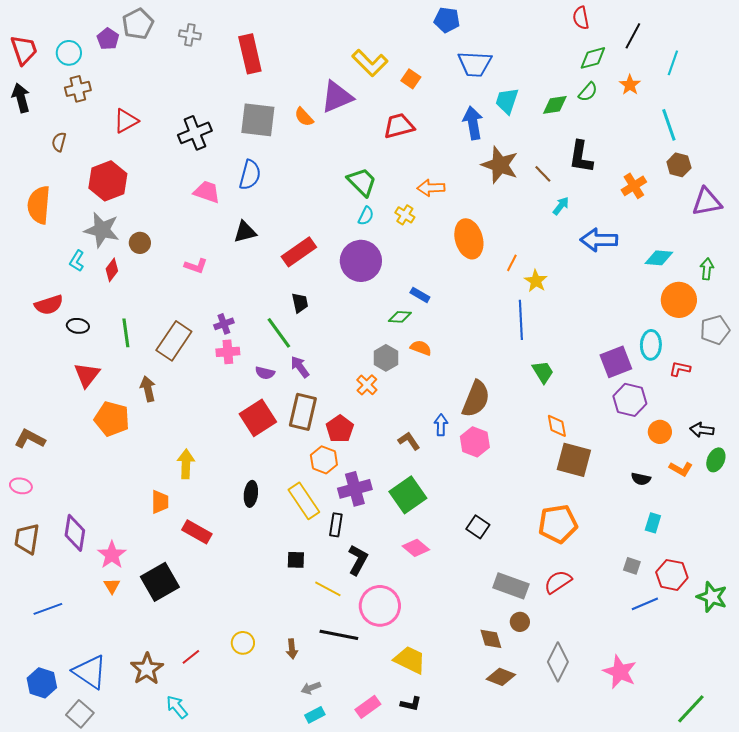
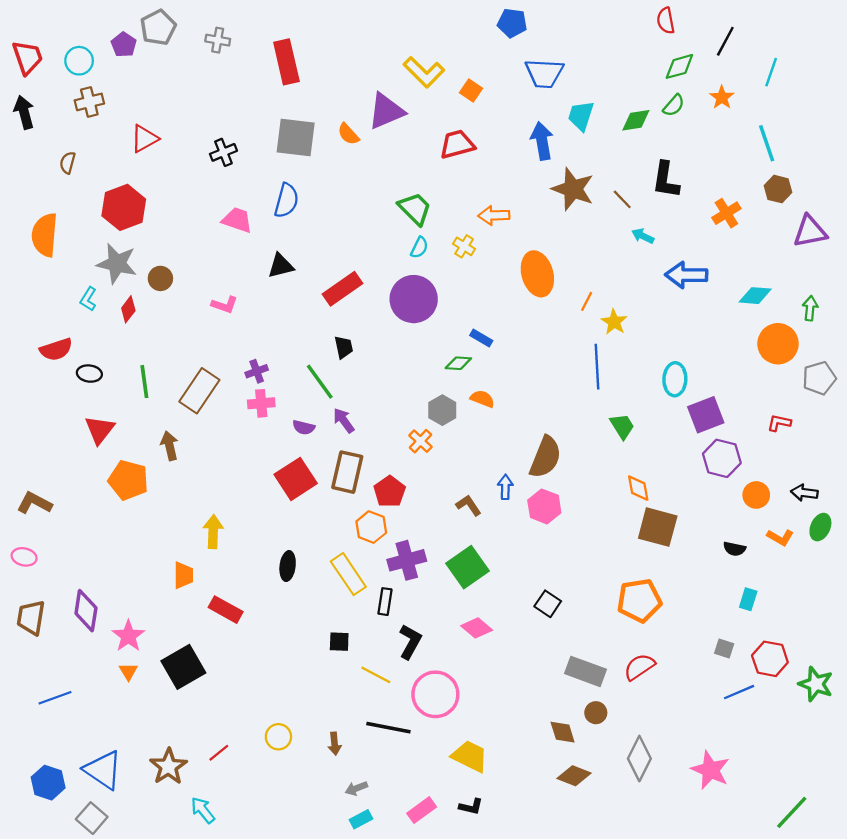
black cross: (195, 133) -> (223, 152), size x0.7
cyan arrow: (561, 206) -> (643, 236), turned -102
cyan ellipse: (651, 345) -> (675, 379), moved

